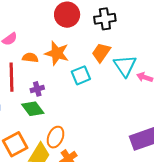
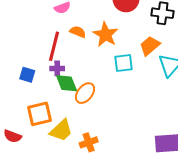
purple cross: (37, 89) -> (57, 68), moved
orange ellipse: (56, 137) -> (85, 93), moved

